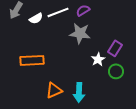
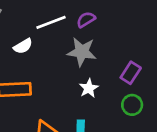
white semicircle: (36, 18) -> (23, 46), moved
white star: (98, 59) -> (89, 88), moved

